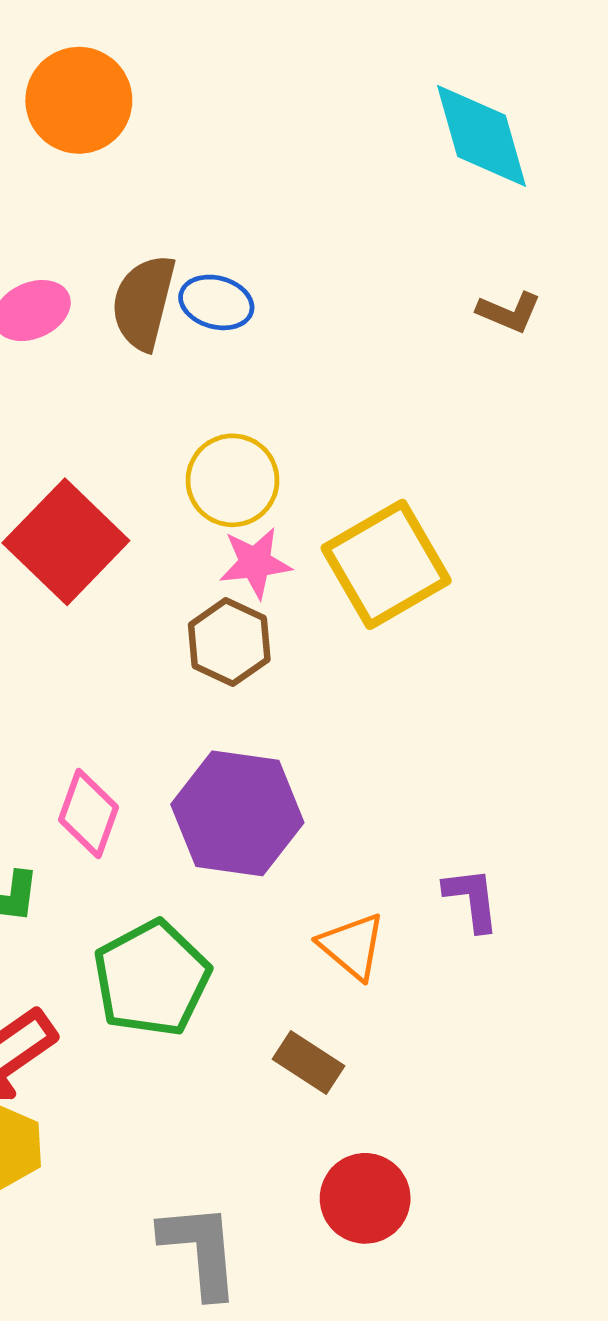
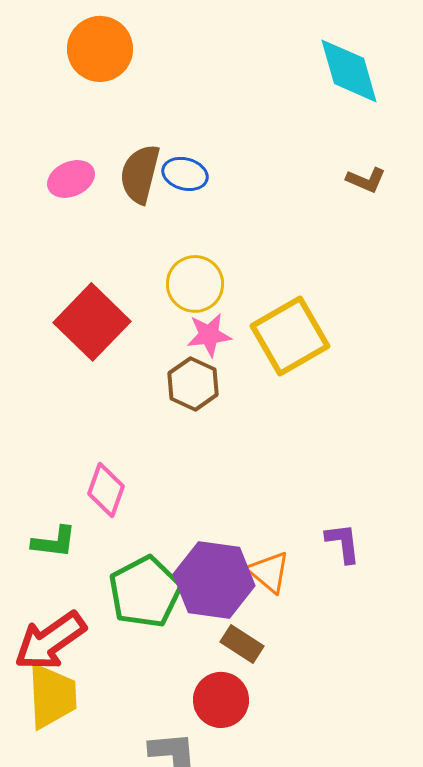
purple hexagon: (237, 813) -> (214, 580), moved
red circle: (365, 1198) -> (221, 700), moved

